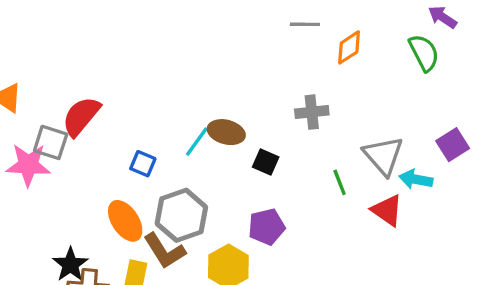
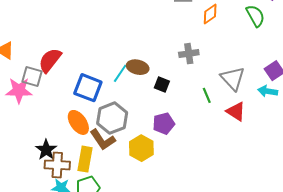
blue square: (143, 164) -> (88, 88), size x1.8
cyan arrow: (416, 179) -> (268, 91), moved

